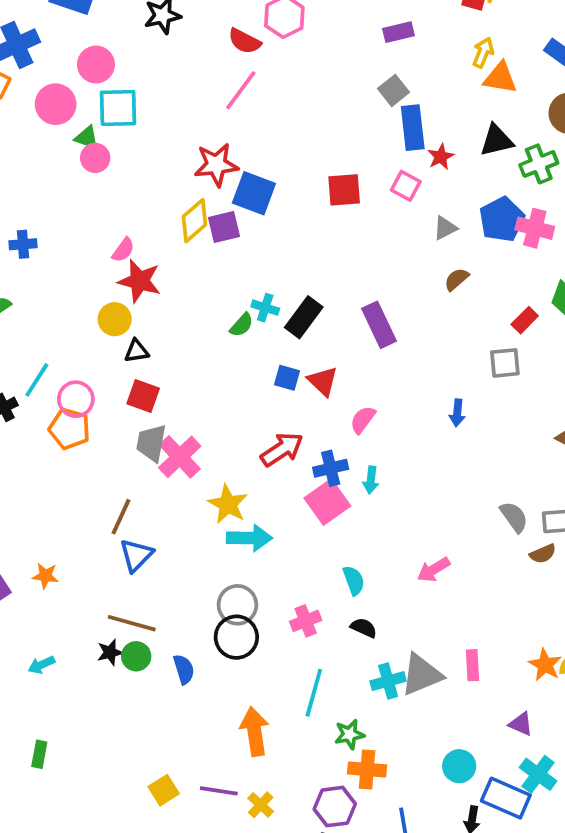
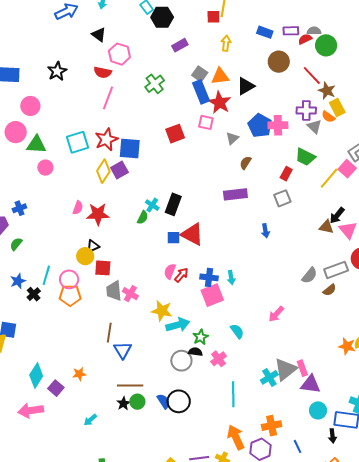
orange triangle: (500, 78) -> (220, 76), moved
gray square: (393, 90) -> (200, 74), moved
cyan square: (118, 108) -> (77, 142), moved
green triangle: (87, 138) -> (36, 145), size x1.5
red star: (441, 157) -> (220, 103), size x1.6
pink circle: (95, 158) -> (45, 168), moved
green cross: (539, 164) -> (155, 84), moved
pink semicircle: (123, 250) -> (78, 208), moved
red star: (140, 281) -> (98, 214), moved
cyan cross: (265, 308) -> (152, 205), turned 32
yellow circle: (115, 319) -> (85, 256), moved
purple rectangle: (379, 325) -> (235, 194), moved, turned -55
red triangle: (323, 381) -> (192, 234), size x1.4
pink semicircle: (363, 420) -> (170, 271), moved
red arrow: (282, 449) -> (181, 275), size x0.7
pink cross: (180, 457) -> (130, 294), size x0.7
blue cross: (331, 468) -> (209, 277), turned 36
pink square: (327, 502) -> (212, 295), turned 30
gray semicircle: (514, 517) -> (310, 275), turned 90
black semicircle: (364, 628) -> (195, 352), moved
black circle: (236, 637) -> (179, 401), moved
pink rectangle: (473, 665) -> (302, 368), moved
purple triangle: (521, 724) -> (311, 384), moved, size x1.5
orange arrow: (255, 731) -> (236, 437), moved
green star: (349, 734) -> (201, 337), moved

